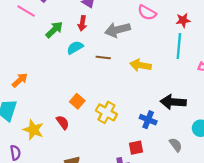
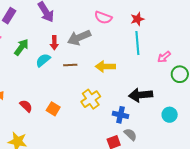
red arrow: (82, 23) -> (54, 43), moved
yellow cross: (106, 112) -> (91, 99), moved, turned 36
red semicircle: (63, 122) -> (26, 106), moved
gray semicircle: (176, 145) -> (130, 134), moved

